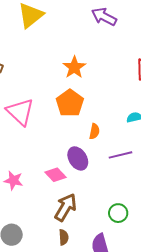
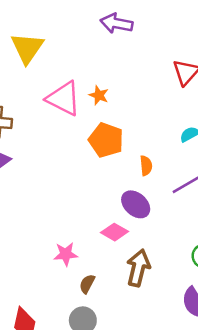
orange star: (74, 67) -> (99, 95), size x0.7
pink triangle: (20, 112) -> (64, 98), moved
brown semicircle: (64, 237) -> (87, 284), moved, turned -133

